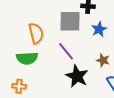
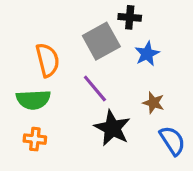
gray square: (70, 21) -> (101, 41), turned -30
orange cross: (19, 86) -> (35, 139), moved

